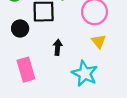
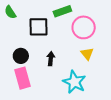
black circle: (20, 28) -> (21, 56), moved

